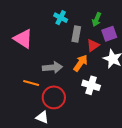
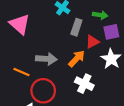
green arrow: (97, 19) -> (100, 15), turned -112

